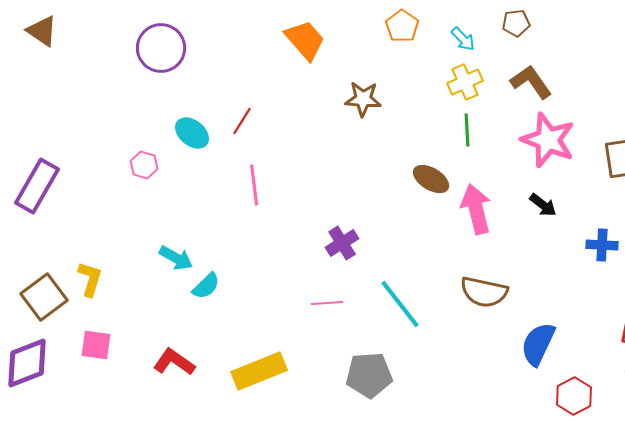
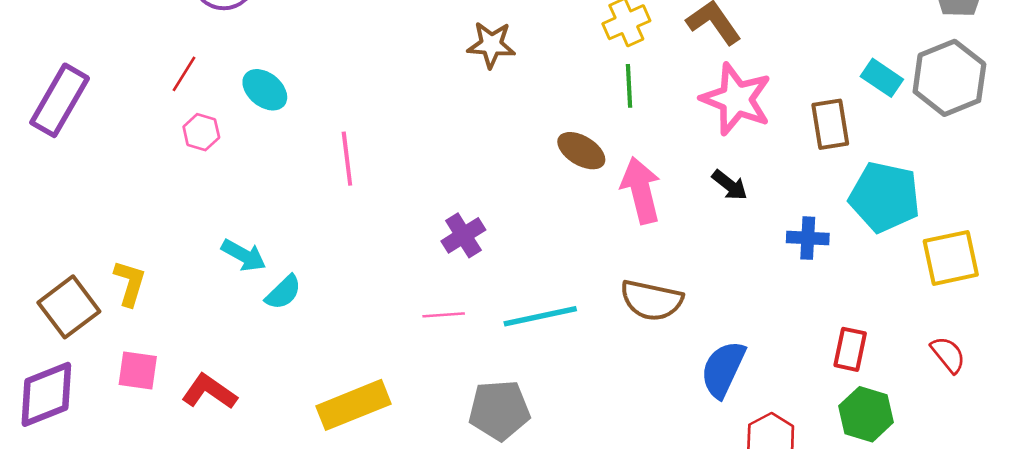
red line: (242, 121) -> (184, 74), moved
purple rectangle: (37, 186) -> (60, 100), moved
cyan line: (400, 304) -> (540, 316), turned -64
red L-shape: (174, 362) -> (209, 392), moved

